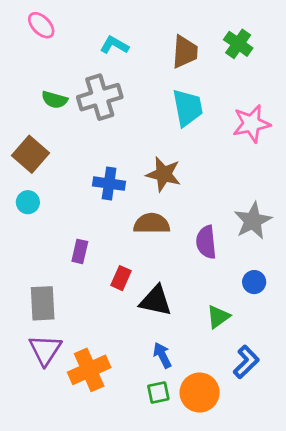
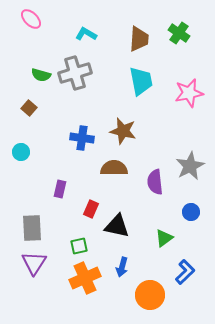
brown square: (31, 154) -> (29, 108), moved, size x0.6
blue arrow: (162, 355) -> (122, 267), turned -138
orange cross: (89, 370) -> (85, 278), moved
green square: (158, 393) -> (79, 246), moved

